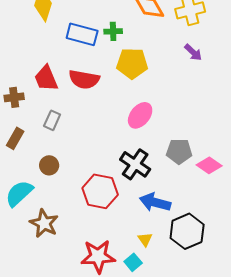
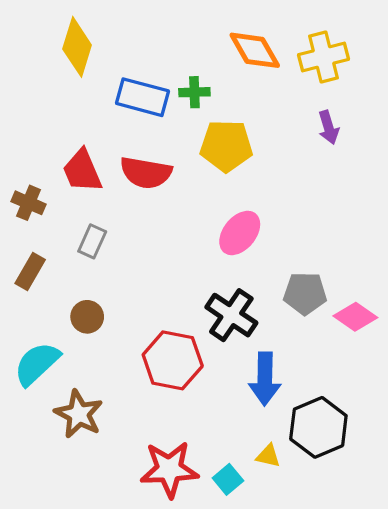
purple arrow: (193, 52) -> (329, 127), turned 30
brown cross: (14, 97) -> (29, 203), turned 30
blue arrow: (155, 202) -> (265, 379), turned -104
yellow triangle: (145, 239) -> (268, 456), moved, turned -42

